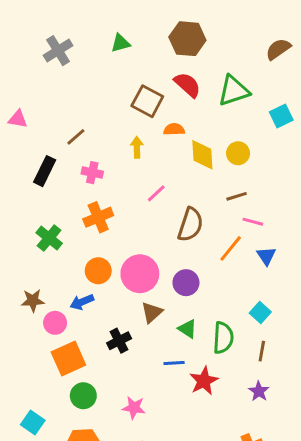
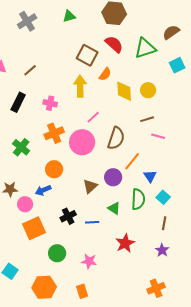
brown semicircle: (278, 49) -> (171, 32), moved
orange semicircle: (174, 129) -> (105, 74), turned 128
brown line: (76, 137) -> (30, 70), moved
yellow arrow: (137, 147) -> (80, 86), size x1.5
orange line: (231, 248) -> (132, 161), moved
blue triangle: (266, 256) -> (150, 176), moved
pink circle: (140, 274) -> (82, 142), moved
brown triangle: (152, 312) -> (90, 186), moved
green semicircle: (223, 338) -> (138, 199), moved
blue line: (174, 363) -> (92, 222), moved
green circle: (83, 396) -> (57, 253), moved
pink star: (134, 408) -> (89, 261), moved

